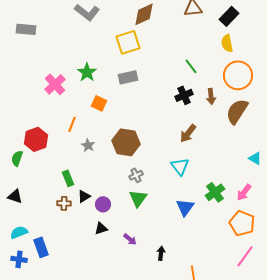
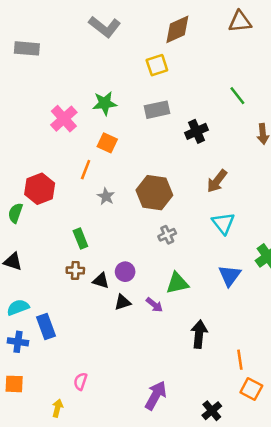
yellow square: (128, 42) -> (157, 65), size x0.7
green star: (87, 72) -> (105, 103), turned 30
black cross: (184, 95) -> (197, 131), moved
orange square: (99, 103) -> (107, 143), moved
brown arrow: (188, 133) -> (217, 181), moved
black triangle: (84, 196) -> (101, 281), moved, turned 48
green triangle: (138, 198) -> (177, 283), moved, turned 42
purple arrow: (130, 239) -> (154, 305), moved
black arrow: (161, 253) -> (199, 334), size x1.5

